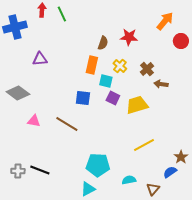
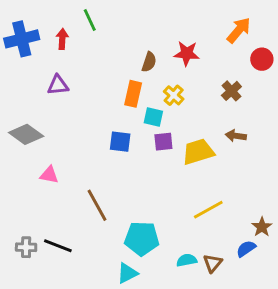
red arrow: (42, 10) -> (62, 39), moved
brown cross: (147, 69) -> (231, 91), moved
brown arrow: (161, 84) -> (236, 136), moved
purple square: (113, 98) -> (163, 142), turned -32
brown line: (67, 124) -> (97, 205), moved, turned 30
brown triangle: (153, 189) -> (213, 263), moved

